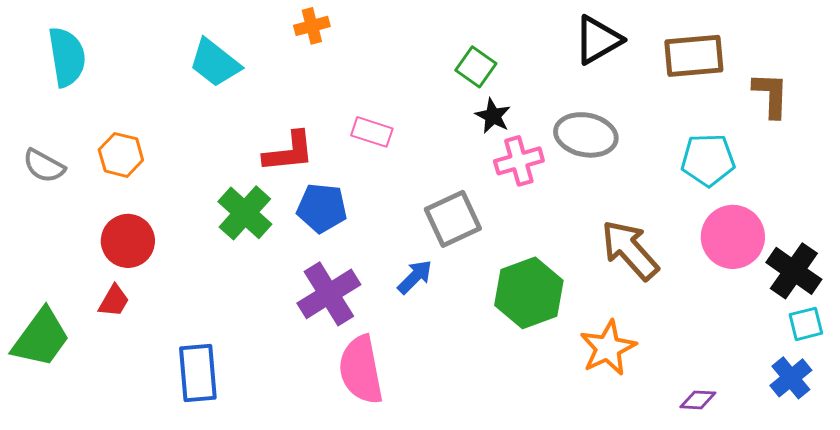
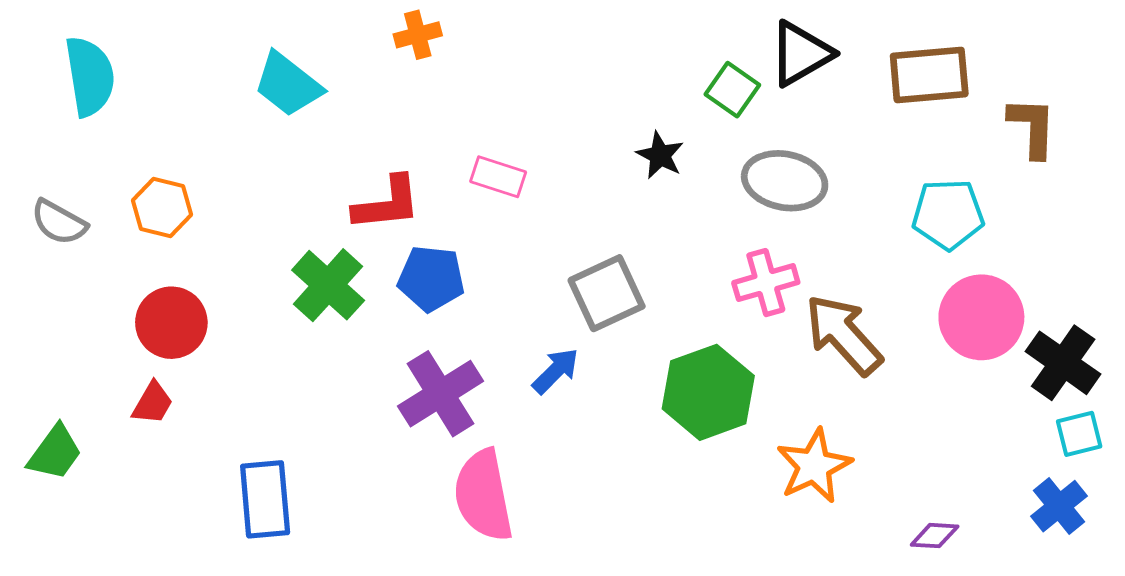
green square: (476, 67) -> (732, 90), moved
pink cross: (519, 161) -> (766, 283), moved
green trapezoid: (41, 338) -> (55, 453), size x0.7

